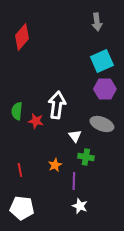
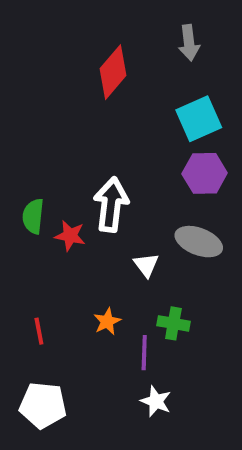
red diamond: (22, 37) -> (113, 72), moved
green cross: (86, 157) -> (173, 323), moved

